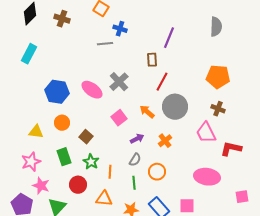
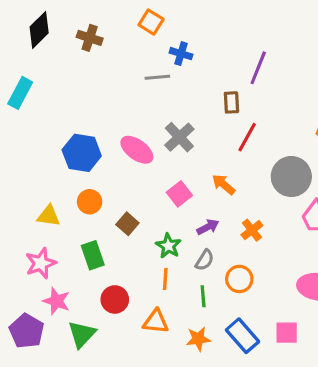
cyan rectangle: (29, 54) -> (20, 93), moved
gray circle: (175, 107) -> (291, 177), moved
green star: (91, 162) -> (168, 246), moved

